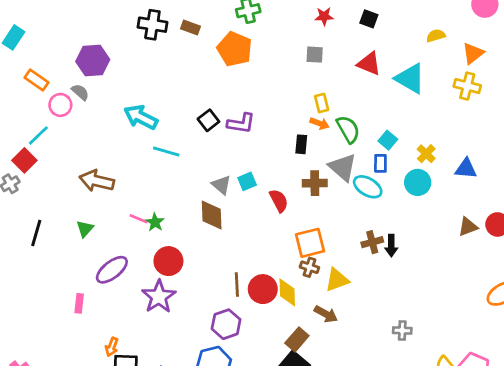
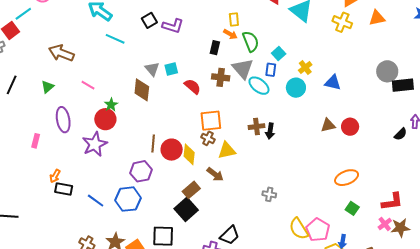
red semicircle: (279, 201) -> (192, 86), turned -30
green star: (155, 222) -> (111, 105), moved
purple ellipse: (112, 270) -> (63, 120), turned -70

